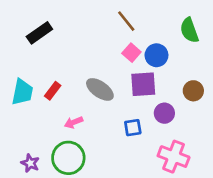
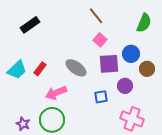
green semicircle: (189, 30) -> (144, 23), turned -138
blue circle: (156, 55) -> (131, 54), moved
cyan trapezoid: (22, 92) -> (17, 70), turned 35
pink arrow: (74, 122) -> (56, 93), size x1.5

